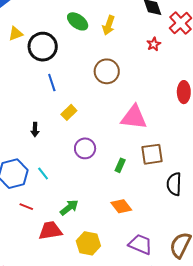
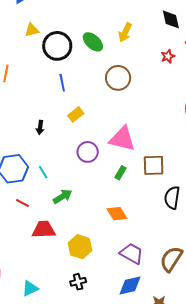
green ellipse: (78, 21) -> (93, 42), moved
pink triangle: (134, 117) -> (122, 139), moved
green arrow: (69, 207) -> (62, 196), moved

